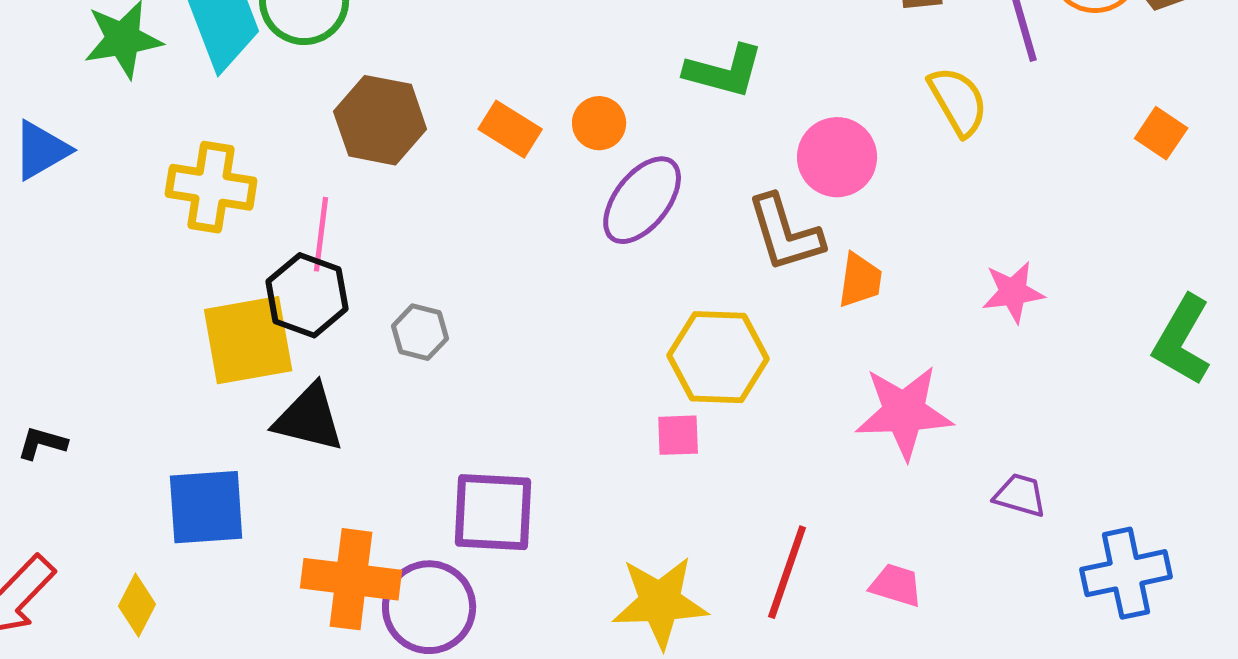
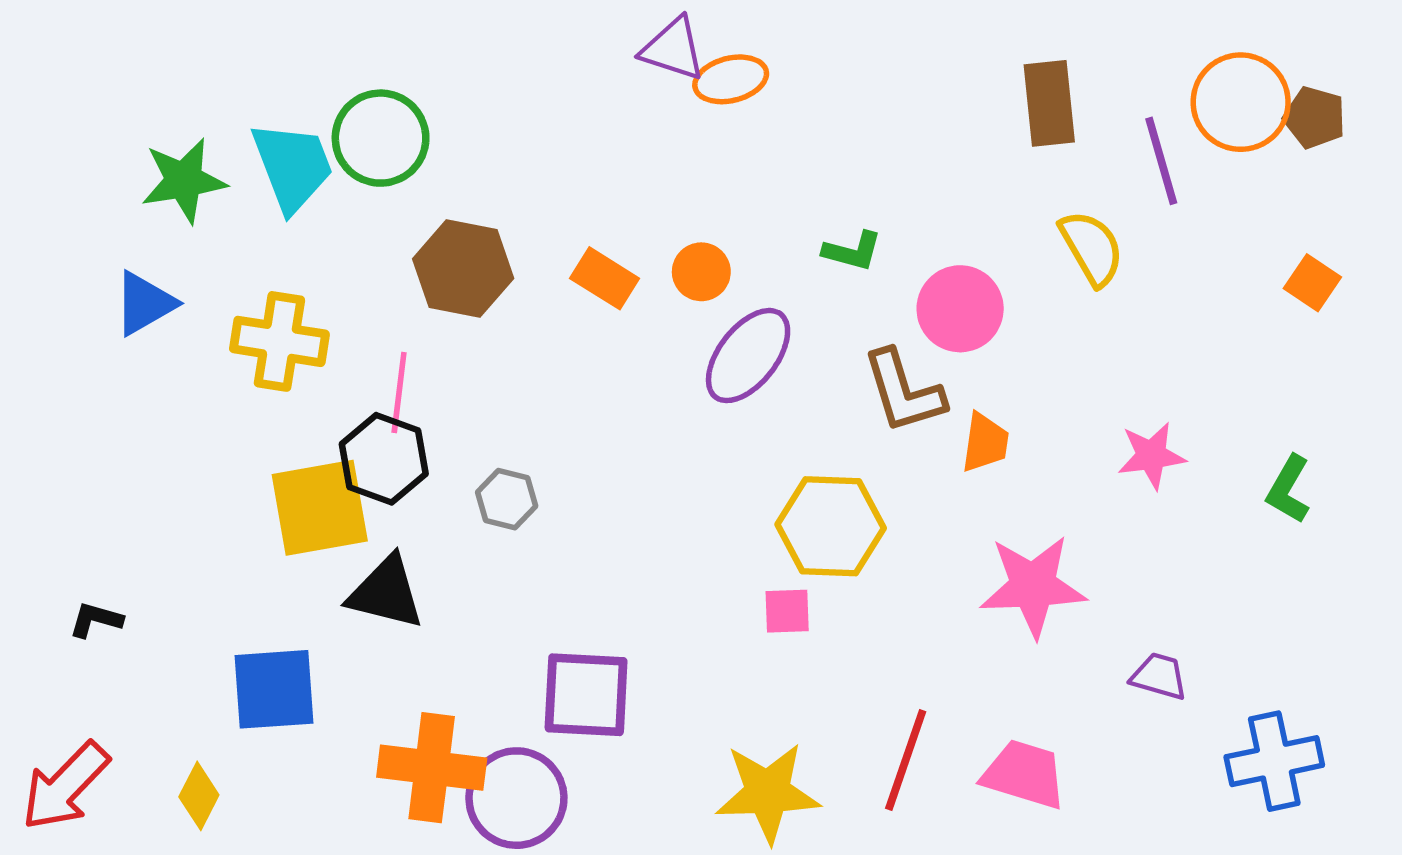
green L-shape: (724, 71) -> (852, 251), moved, size x0.7
blue triangle: (41, 150) -> (145, 303), moved
green L-shape: (1182, 340) -> (1288, 489), moved, size x0.7
pink trapezoid: (896, 585) -> (1024, 774), size x1.5

